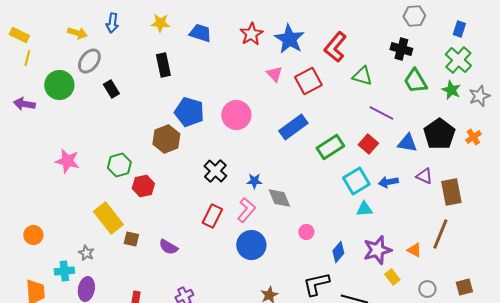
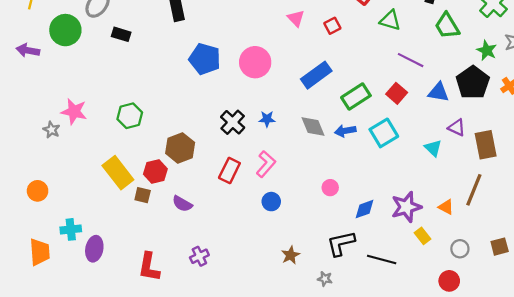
red square: (308, 81) -> (332, 26), size x0.6
black rectangle: (111, 89) -> (121, 34), turned -42
green star: (451, 90) -> (487, 50), moved
brown hexagon: (166, 139) -> (180, 148), moved
blue star: (254, 181) -> (267, 119), moved
blue arrow: (388, 182) -> (345, 131), moved
red hexagon: (143, 186) -> (155, 172), moved
gray diamond: (279, 198) -> (313, 127), moved
cyan triangle: (364, 209) -> (433, 148), moved, turned 48
blue circle: (251, 245) -> (271, 202), size x0.6
blue diamond: (338, 252) -> (365, 209), turned 30
gray star: (86, 253) -> (51, 130), moved

